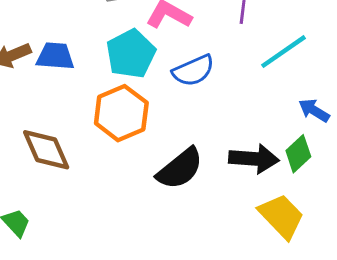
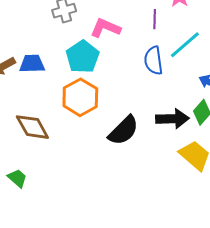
blue semicircle: (193, 71) -> (154, 61), moved, turned 112

